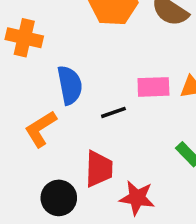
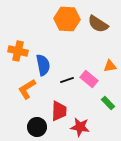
orange cross: (24, 38) -> (18, 51), moved
pink rectangle: (153, 87) -> (89, 79), moved, turned 42

